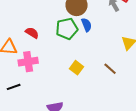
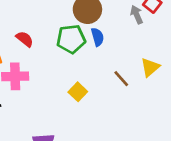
brown line: (110, 69) -> (121, 79), moved

